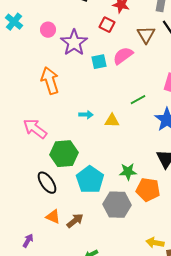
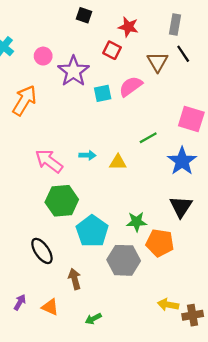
orange arrow: (50, 81) -> (24, 100), moved, turned 48
pink arrow: (35, 129) -> (49, 161), moved
black ellipse: (47, 183) -> (42, 251), moved
orange triangle: (53, 217) -> (50, 307), moved
brown arrow: (75, 221) -> (75, 279), turned -66

